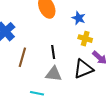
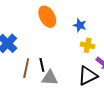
black line: (53, 52) -> (42, 65), moved
gray triangle: (54, 74) -> (50, 78), moved

